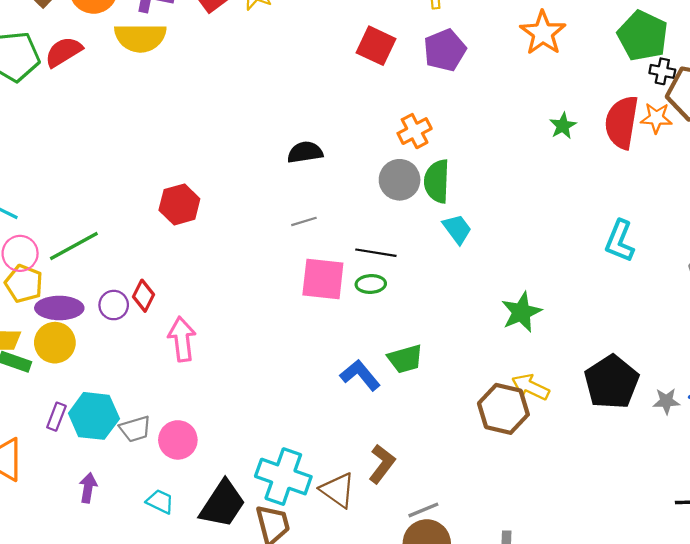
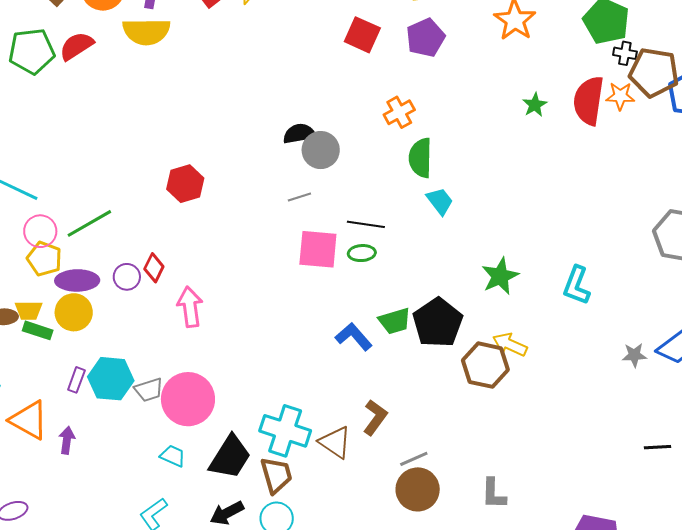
gray circle: (400, 180) -> (321, 150), moved
cyan L-shape: (620, 241) -> (577, 285), moved
black pentagon: (612, 382) -> (438, 323), moved
pink circle: (178, 440) -> (188, 399), size x1.5
purple arrow: (88, 488) -> (67, 440), moved

